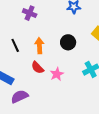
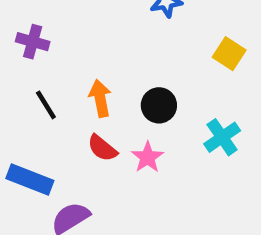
purple cross: (30, 13) -> (33, 42), moved
black circle: (68, 42) -> (159, 105), moved

